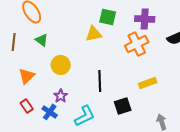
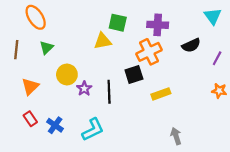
green triangle: (42, 40) -> (46, 48), turned 40
purple star: (61, 96) -> (84, 89), moved
black square: (123, 106) -> (134, 74), moved

